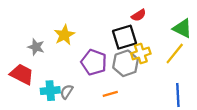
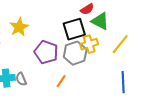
green triangle: (182, 28) -> (100, 21), moved
gray semicircle: (67, 92) -> (21, 79), turned -56
orange line: (110, 94) -> (61, 81), turned -40

